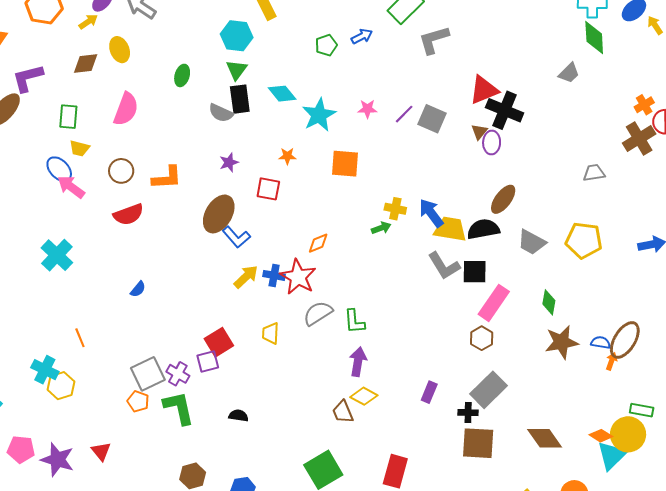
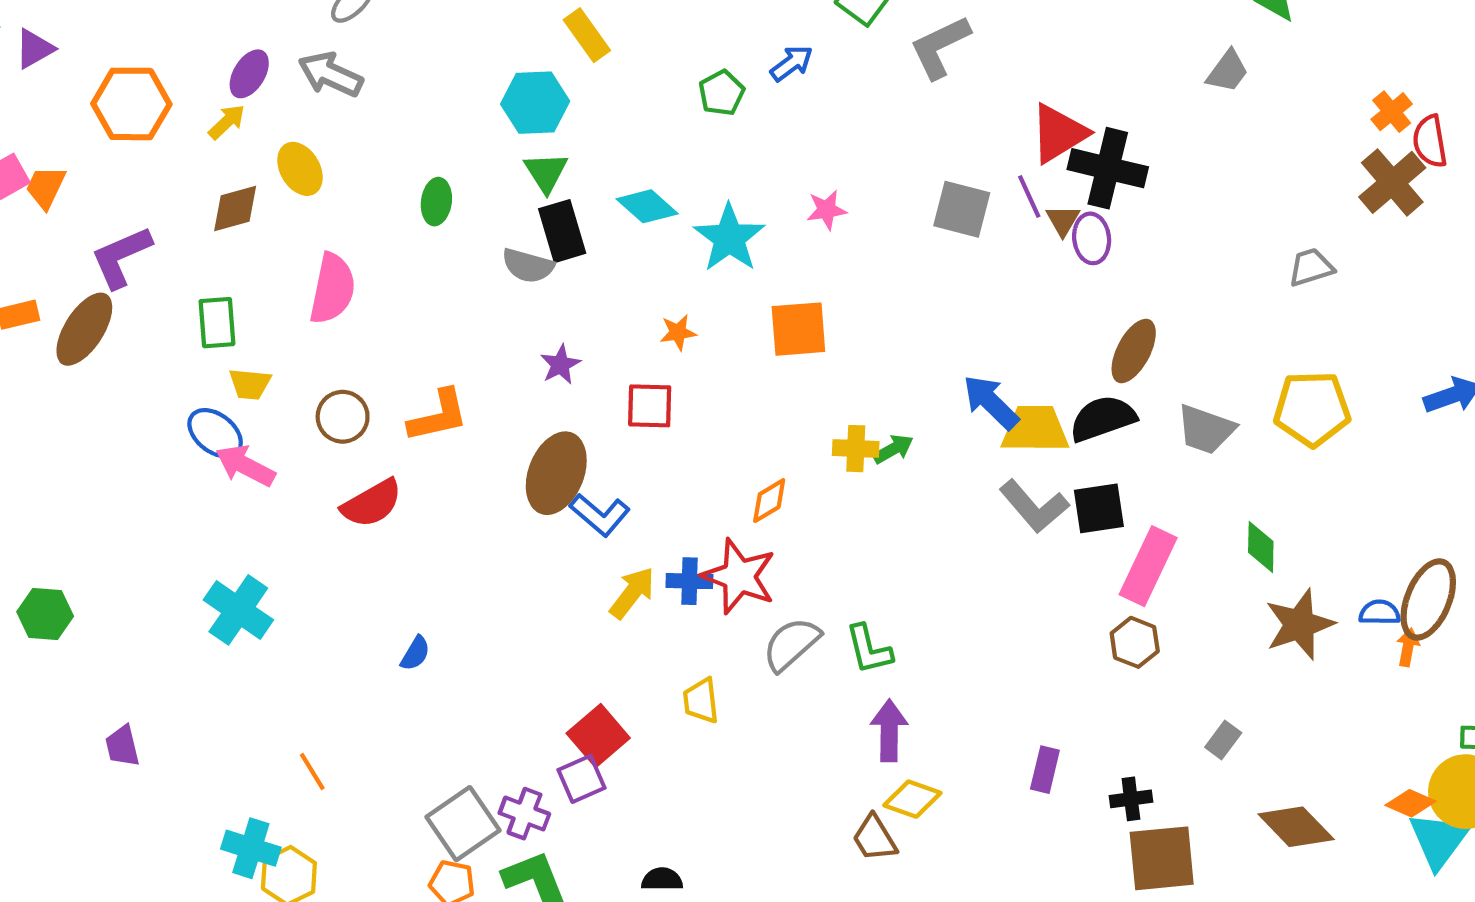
purple line: (404, 114) -> (1029, 197), moved, turned -60
yellow cross: (395, 209) -> (856, 449), moved
gray rectangle: (488, 390) -> (1223, 740), moved, size x0.5

